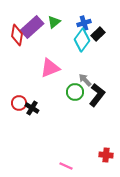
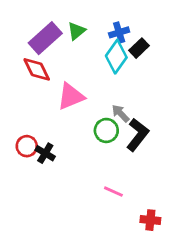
red diamond: (17, 35) -> (37, 69), moved, turned -35
pink line: (66, 166) -> (113, 192), moved

